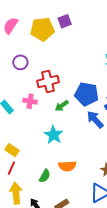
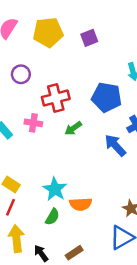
purple square: (65, 21) -> (89, 38), moved
blue pentagon: (87, 94) -> (107, 97), moved
cyan star: (54, 135) -> (55, 189), moved

